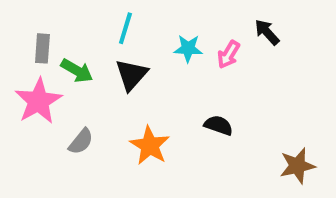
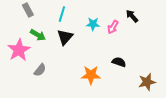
gray rectangle: (42, 48) -> (28, 10), moved, turned -32
black semicircle: (218, 125) -> (119, 62), moved
orange star: (150, 146) -> (91, 75), moved, turned -30

